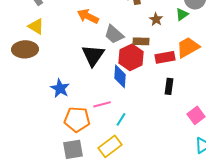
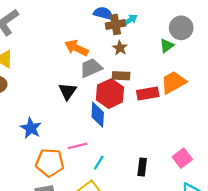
orange arrow: (88, 16) -> (77, 48), moved
brown star: (156, 19) -> (120, 48), moved
gray trapezoid: (114, 34) -> (91, 68), turned 115
black triangle: (93, 55) -> (68, 91), size x0.7
black rectangle: (169, 86) -> (142, 167), moved

